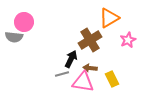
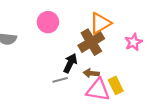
orange triangle: (109, 18) -> (100, 23), moved
pink circle: (24, 22) -> (48, 22), moved
pink triangle: (83, 82) -> (98, 90), moved

